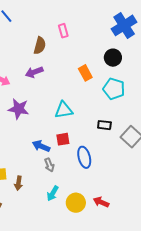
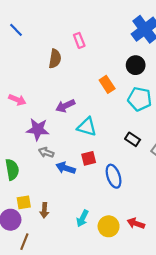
purple arrow: (34, 72) -> (65, 106), moved
cyan triangle: (64, 110) -> (87, 127), turned 30
black rectangle: (104, 125) -> (133, 139), turned 32
gray arrow: (49, 165) -> (46, 152), moved, turned 136

